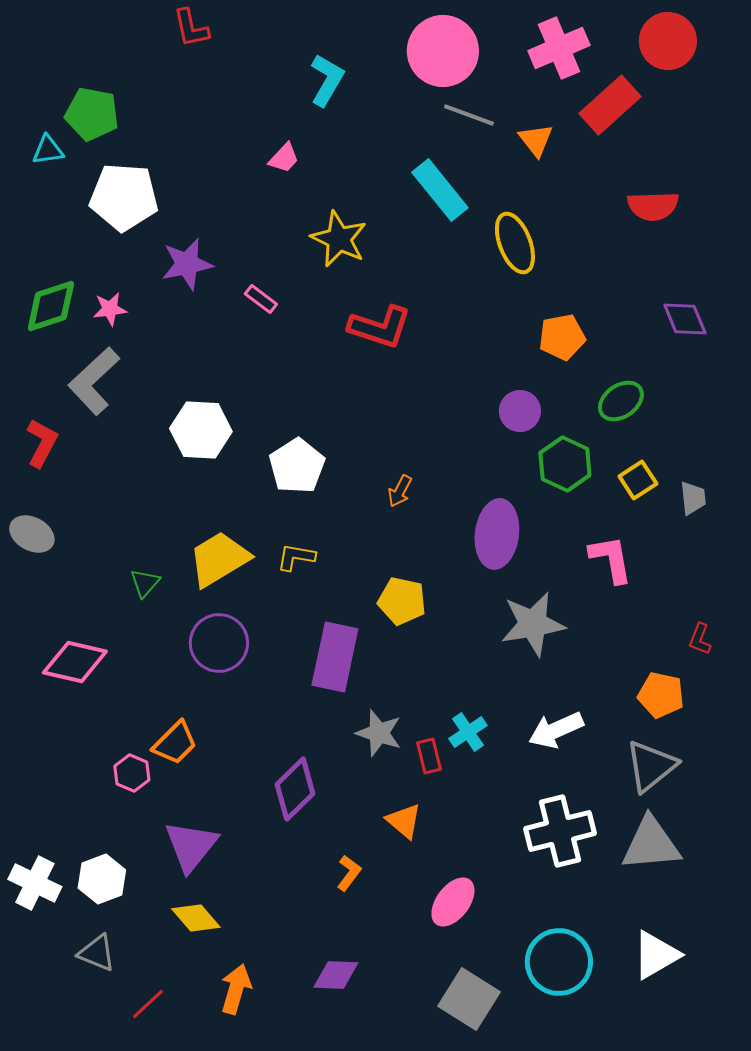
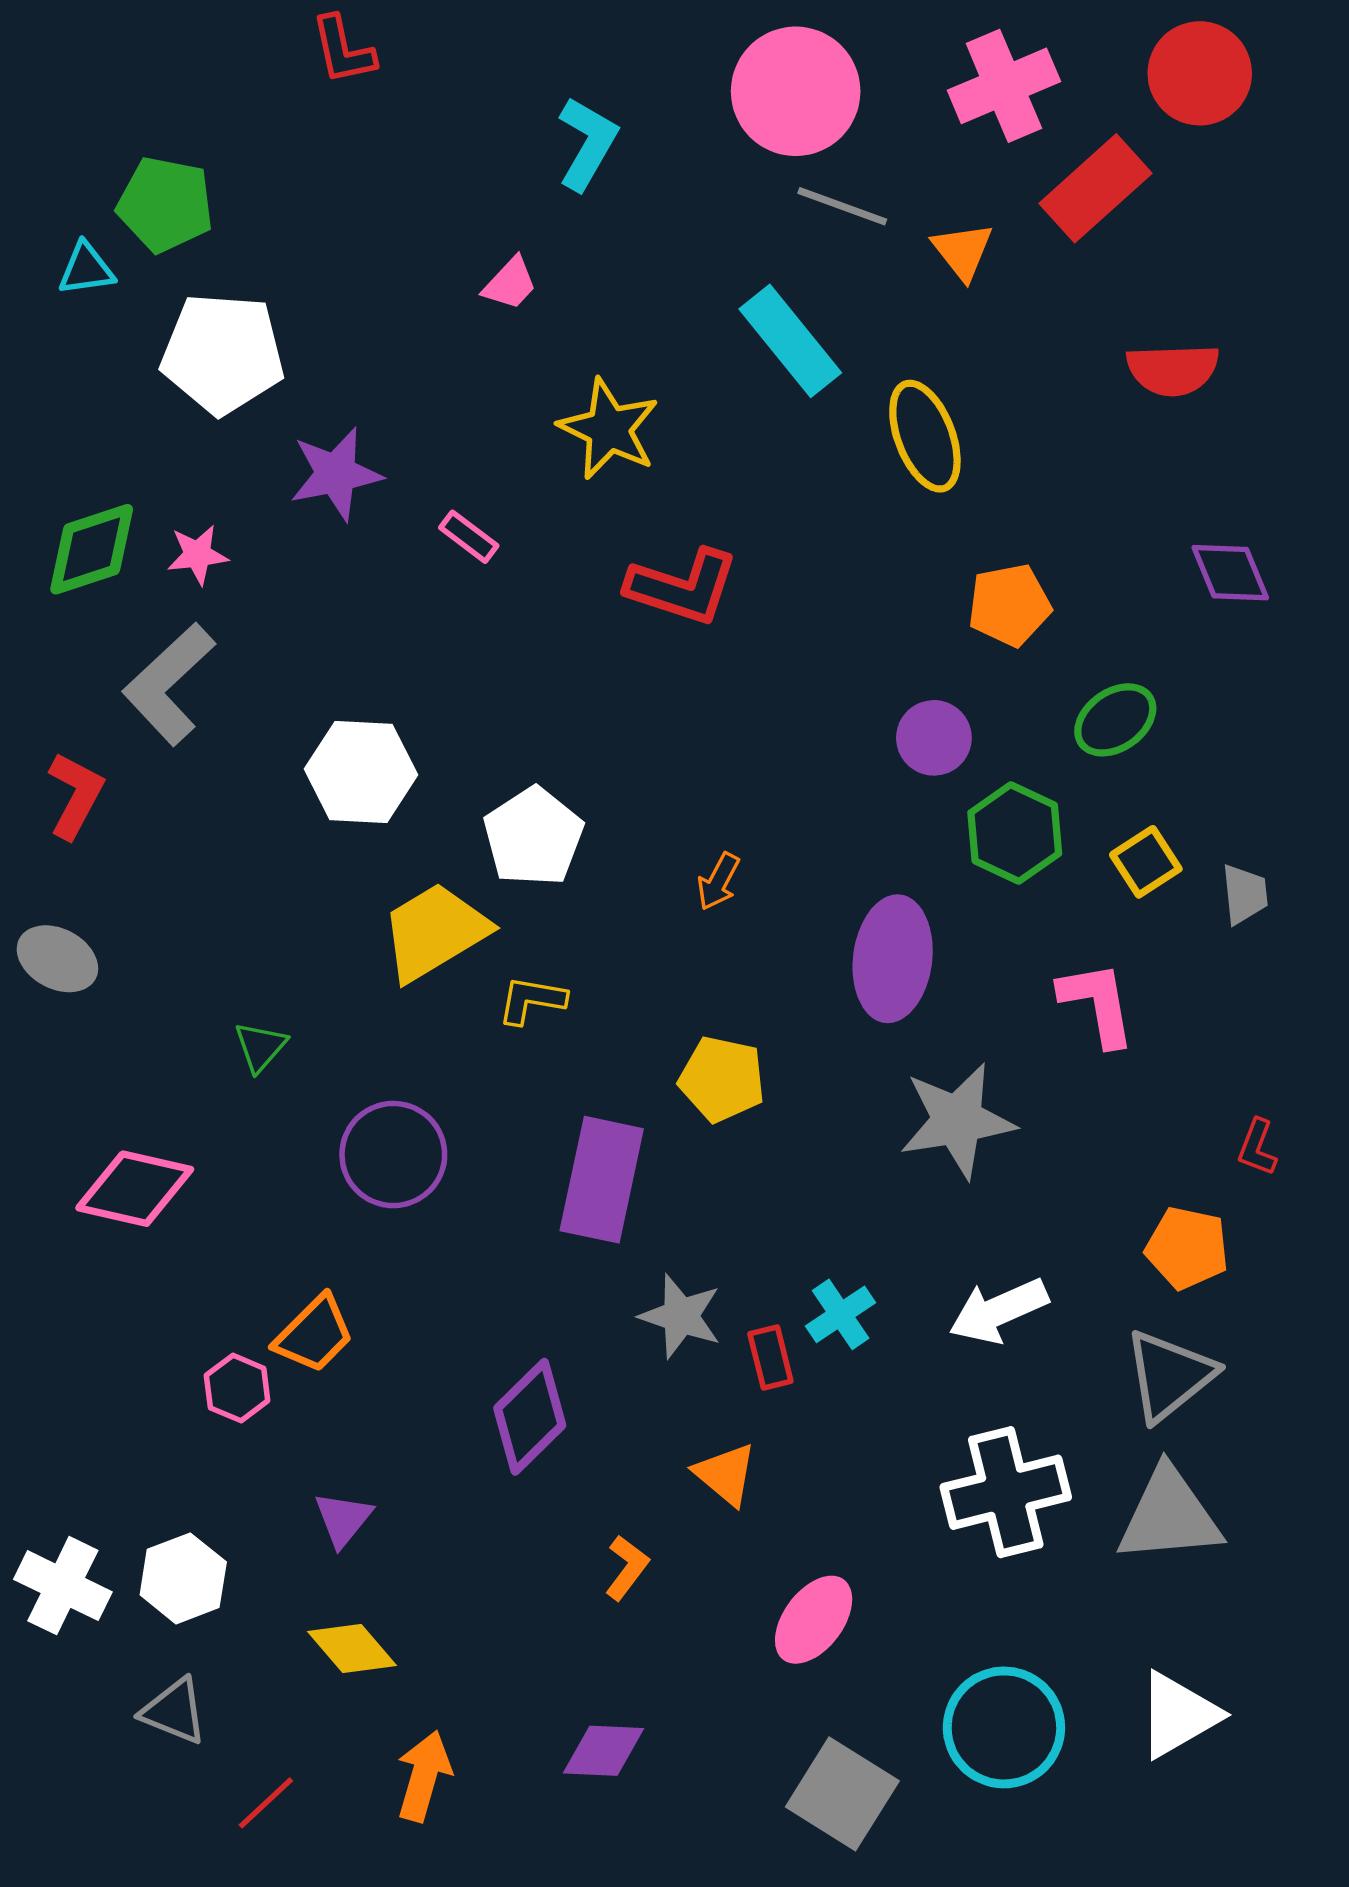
yellow trapezoid: (219, 559) -> (435, 932), moved
purple triangle: (191, 846) -> (343, 1519), size x0.6

